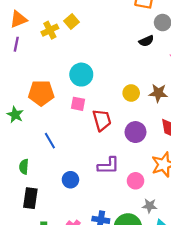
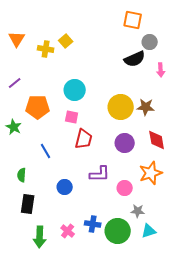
orange triangle: (18, 19) -> (17, 39), turned -36
yellow cross: (50, 30) -> (46, 49), turned 35
black semicircle: (146, 41) -> (135, 59), size x1.5
purple line: (16, 44) -> (15, 83), moved, turned 40
yellow circle: (131, 93) -> (121, 107), size x1.6
red trapezoid: (102, 120) -> (84, 139), moved, turned 30

